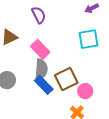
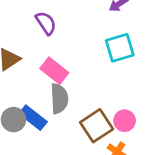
brown square: (66, 79) -> (97, 126), moved
blue rectangle: (44, 85) -> (33, 118), moved

